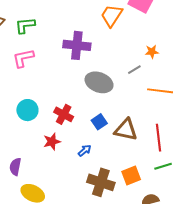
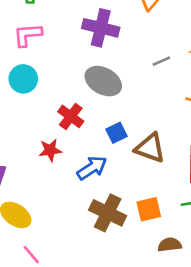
gray line: (134, 70) -> (161, 61), moved
gray ellipse: (99, 82) -> (103, 81), moved
cyan circle: (27, 110) -> (23, 79), moved
blue arrow: (85, 151) -> (92, 168), size x1.6

